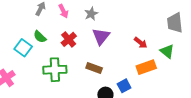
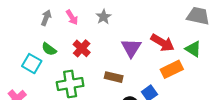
gray trapezoid: (175, 23) -> (198, 16), turned 115
purple triangle: (101, 36) -> (131, 48), moved
red arrow: (141, 43) -> (162, 43), size x1.5

